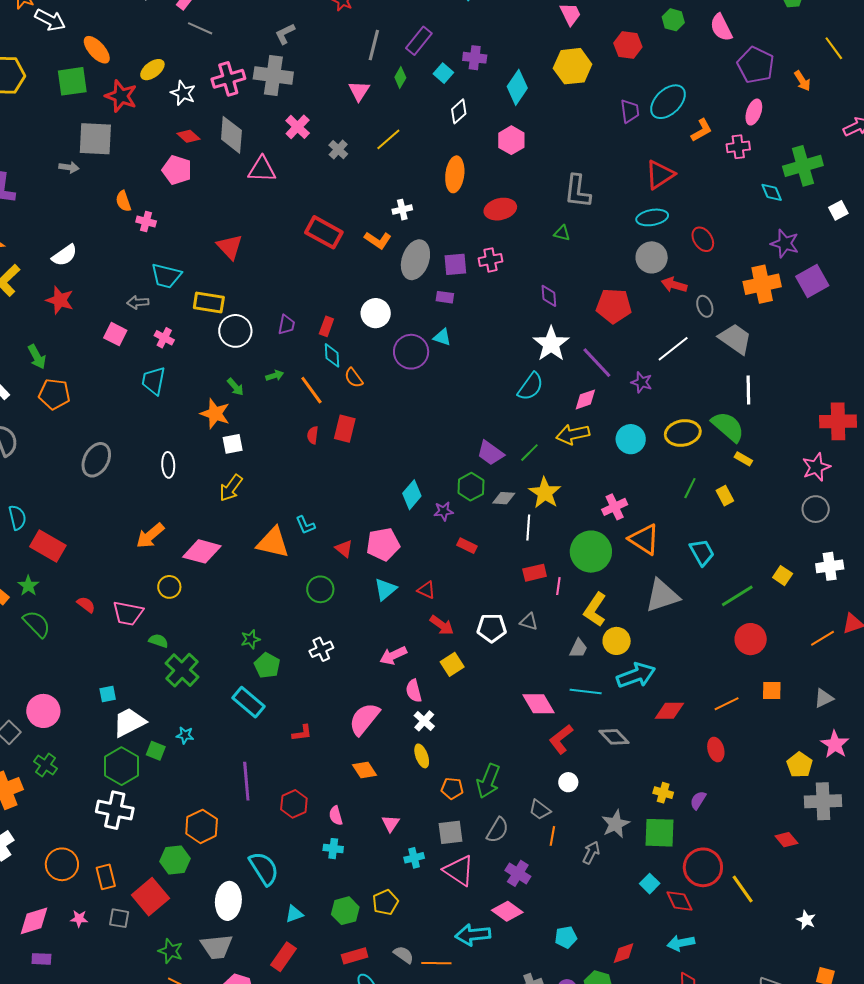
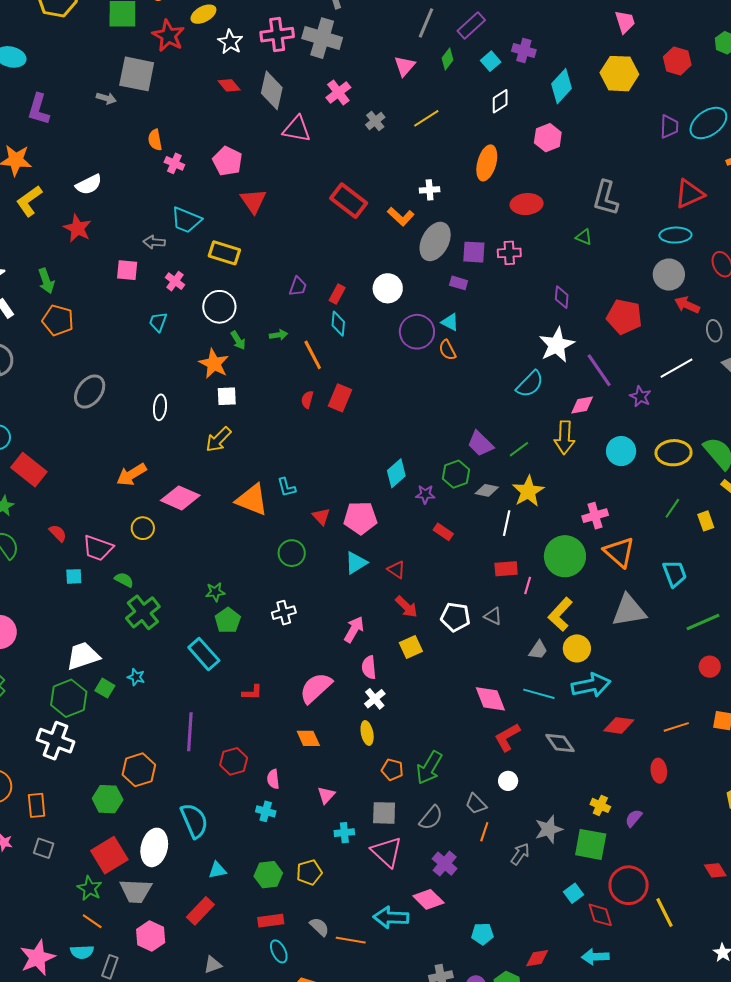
pink pentagon: (177, 170) -> (228, 161), moved
white circle: (235, 331) -> (219, 307), moved
pink square: (115, 334) -> (127, 270), turned -30
orange semicircle: (354, 378) -> (447, 350), moved
cyan trapezoid: (154, 381) -> (158, 322), size x0.7
yellow arrow: (573, 434) -> (565, 438), turned -84
red circle: (751, 639) -> (710, 667), size x0.7
pink arrow: (393, 655) -> (354, 629), turned 136
cyan square: (108, 694) -> (74, 576), moved
red square: (150, 897) -> (109, 855), moved

